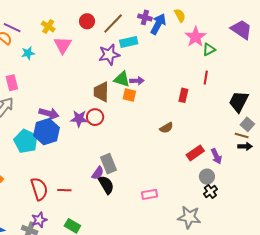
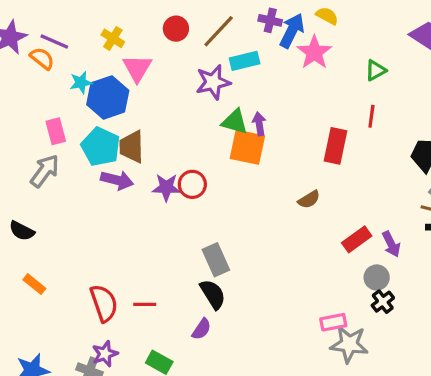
yellow semicircle: (180, 15) -> (327, 16), turned -32
pink star: (196, 37) -> (314, 52), moved
purple arrow: (137, 81) -> (259, 124), turned -96
brown trapezoid: (101, 92) -> (132, 147), moved
orange square: (129, 95) -> (247, 147), size x1.6
red rectangle: (183, 95) -> (335, 146), size x1.5
blue hexagon: (46, 132) -> (108, 97), moved
cyan pentagon: (26, 141) -> (101, 147), moved
purple semicircle: (98, 173) -> (202, 329), moved
pink rectangle: (149, 194) -> (333, 322), moved

